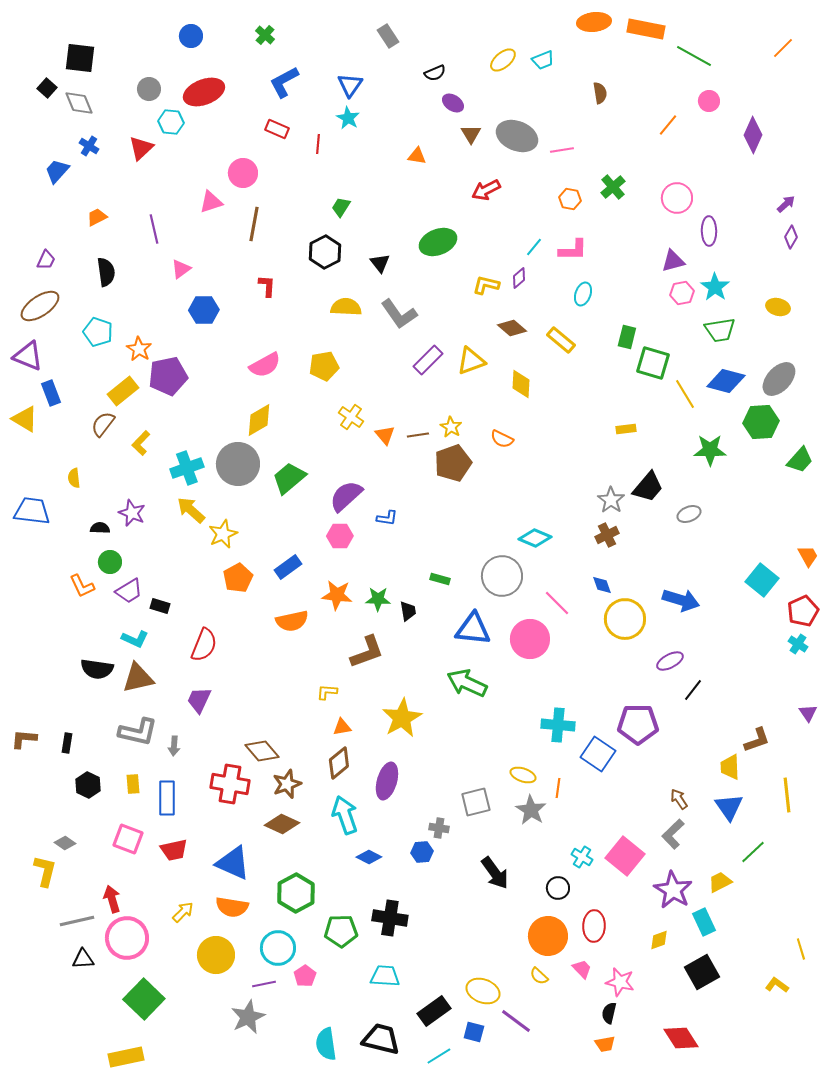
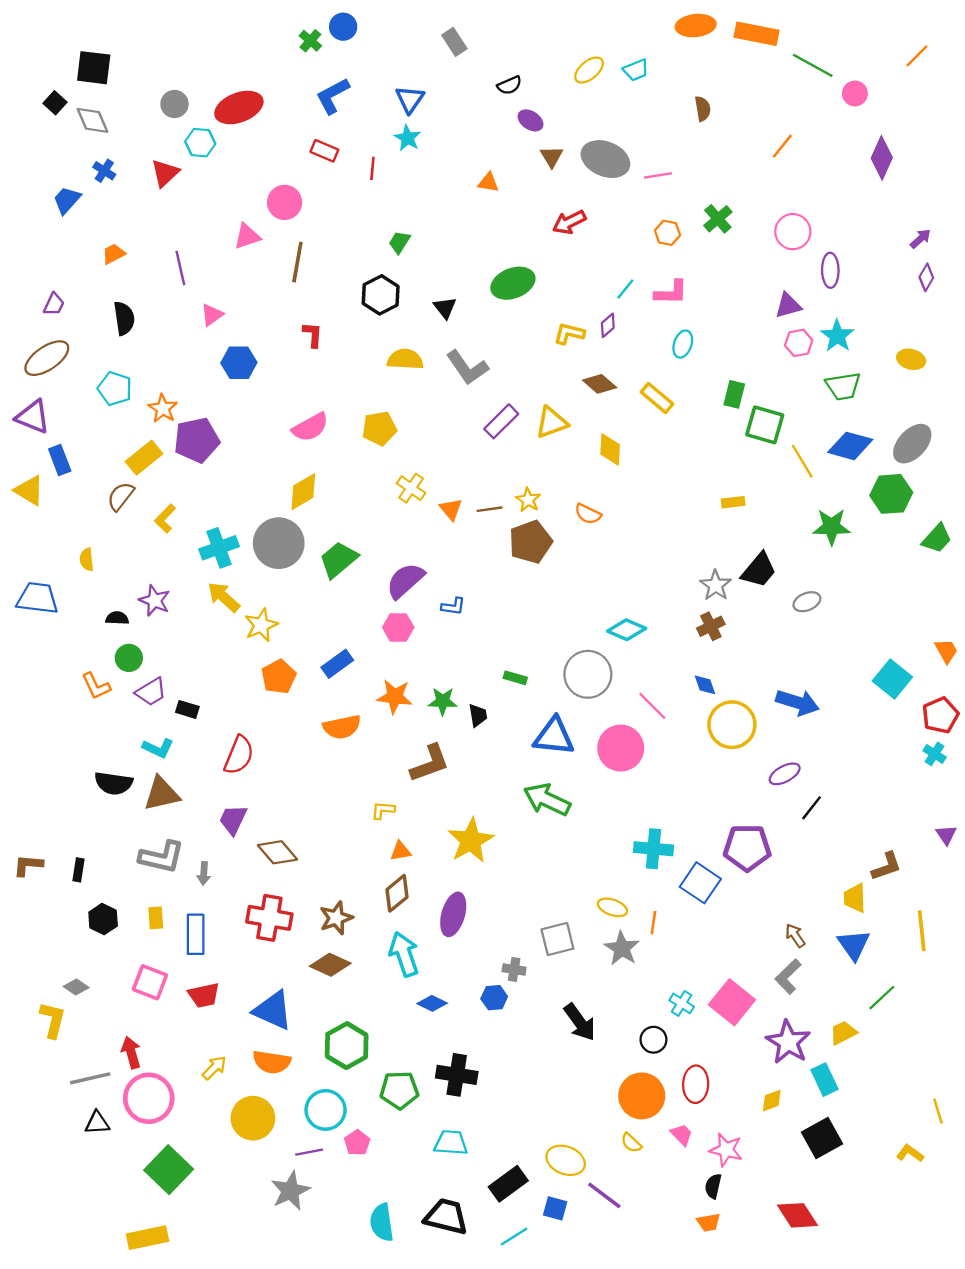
blue circle: (191, 36) -> (343, 27), moved
pink circle: (709, 101) -> (855, 93), moved
brown diamond: (262, 751) -> (278, 852), moved

